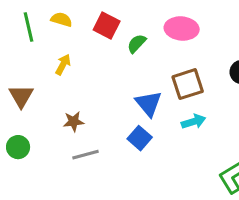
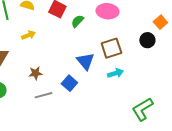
yellow arrow: (63, 65) -> (28, 35), turned 40
blue square: (140, 138) -> (69, 83), moved

